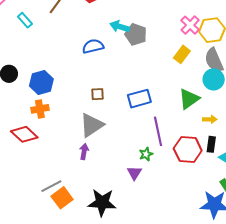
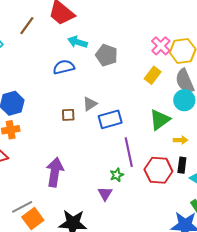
cyan arrow: (120, 27) -> (78, 42), moved
gray triangle: (92, 125) -> (90, 104), moved, size x0.6
purple arrow: (84, 151) -> (55, 172), size x1.8

